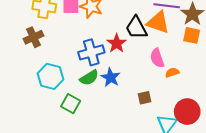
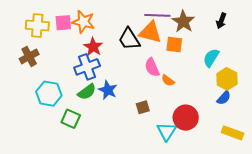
orange square: (192, 35) -> (174, 44), moved
red star: (117, 43) -> (93, 47), moved
orange semicircle: (172, 73) -> (168, 80), turned -120

